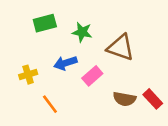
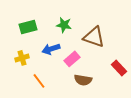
green rectangle: (45, 23) -> (28, 27), moved
brown semicircle: (124, 99) -> (83, 80), moved
red rectangle: (153, 99) -> (119, 68), moved

